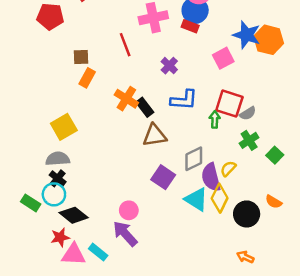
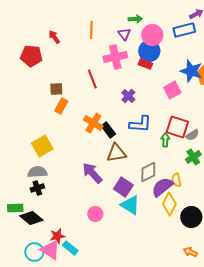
yellow semicircle: (228, 169) -> (176, 180), turned -56
purple semicircle: (211, 177) -> (162, 187), turned 65
black cross: (58, 178) -> (37, 188), turned 32
cyan circle: (54, 194) -> (34, 252), moved
cyan triangle: (196, 199) -> (130, 205), moved
green rectangle: (31, 203) -> (15, 208), turned -35
black diamond: (74, 215) -> (31, 218), moved
purple arrow: (125, 234) -> (92, 173), moved
red star: (60, 237) -> (57, 236), moved
pink triangle: (74, 254) -> (50, 250), turned 30

